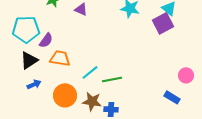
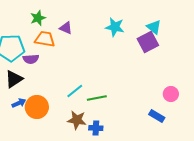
purple semicircle: (46, 40) -> (31, 59), turned 49
orange trapezoid: (60, 58) -> (45, 39), moved
orange circle: (65, 95) -> (37, 107), moved

